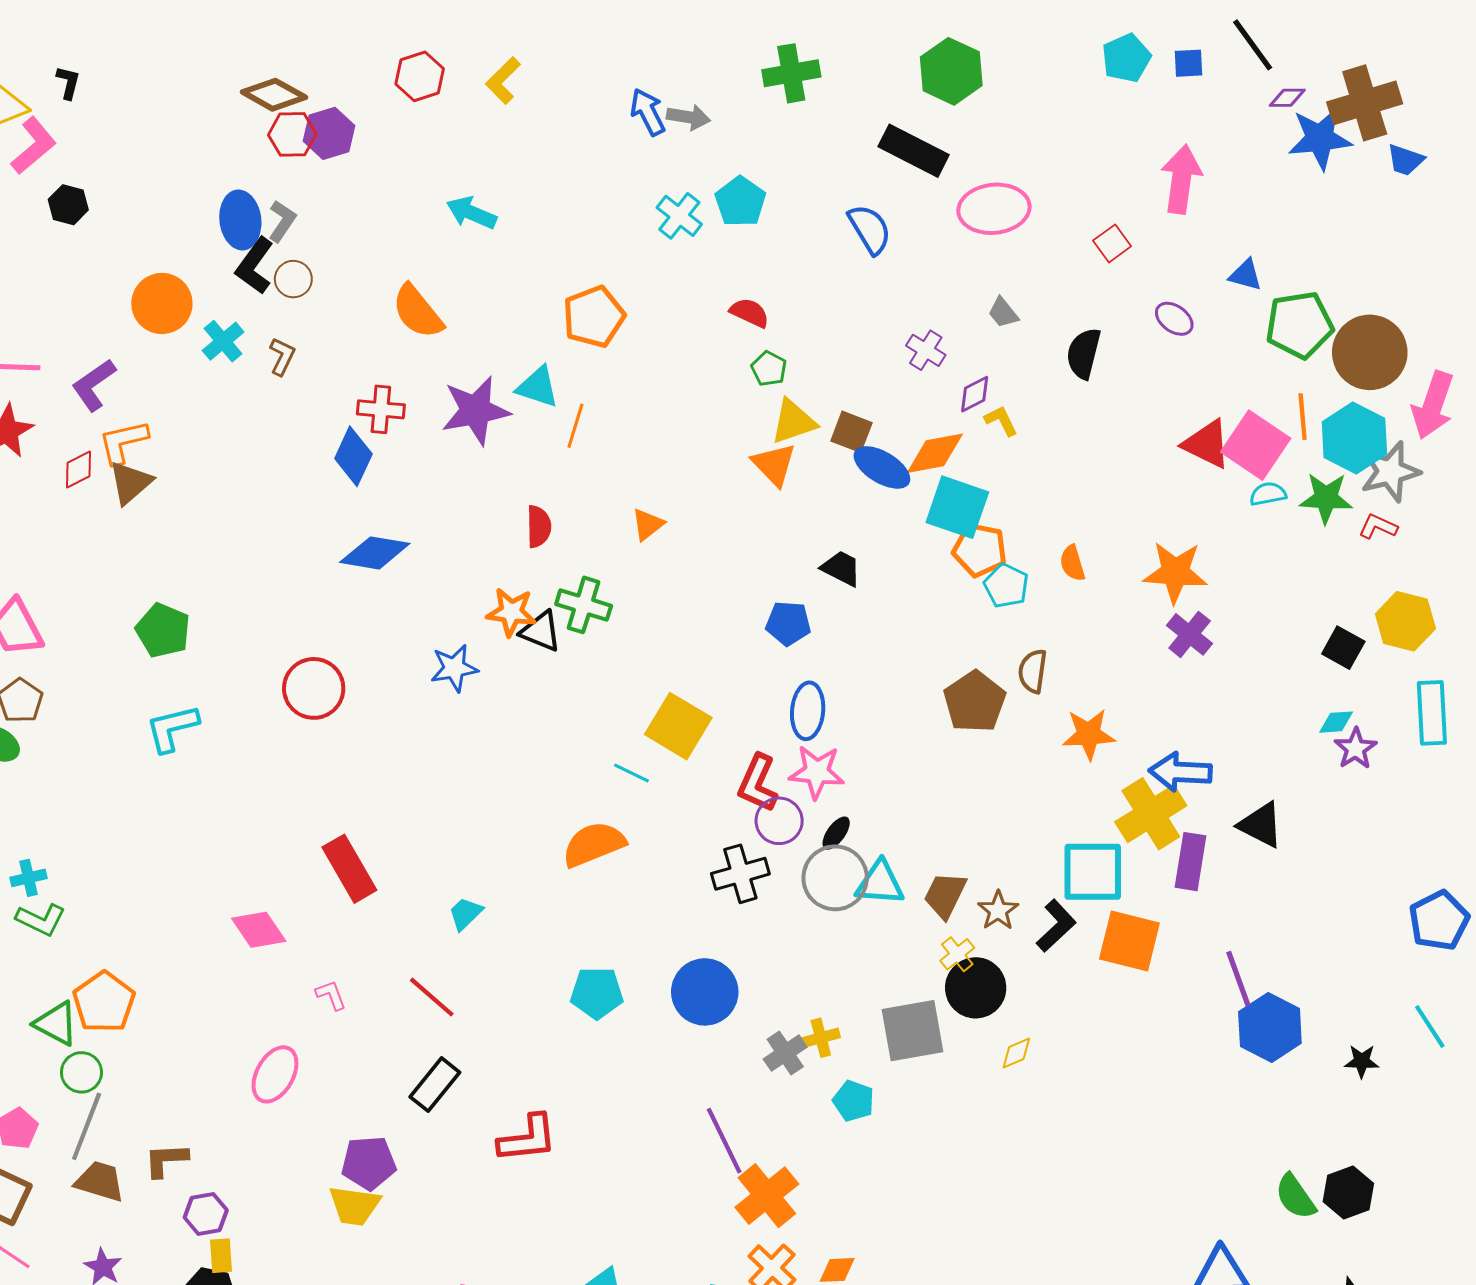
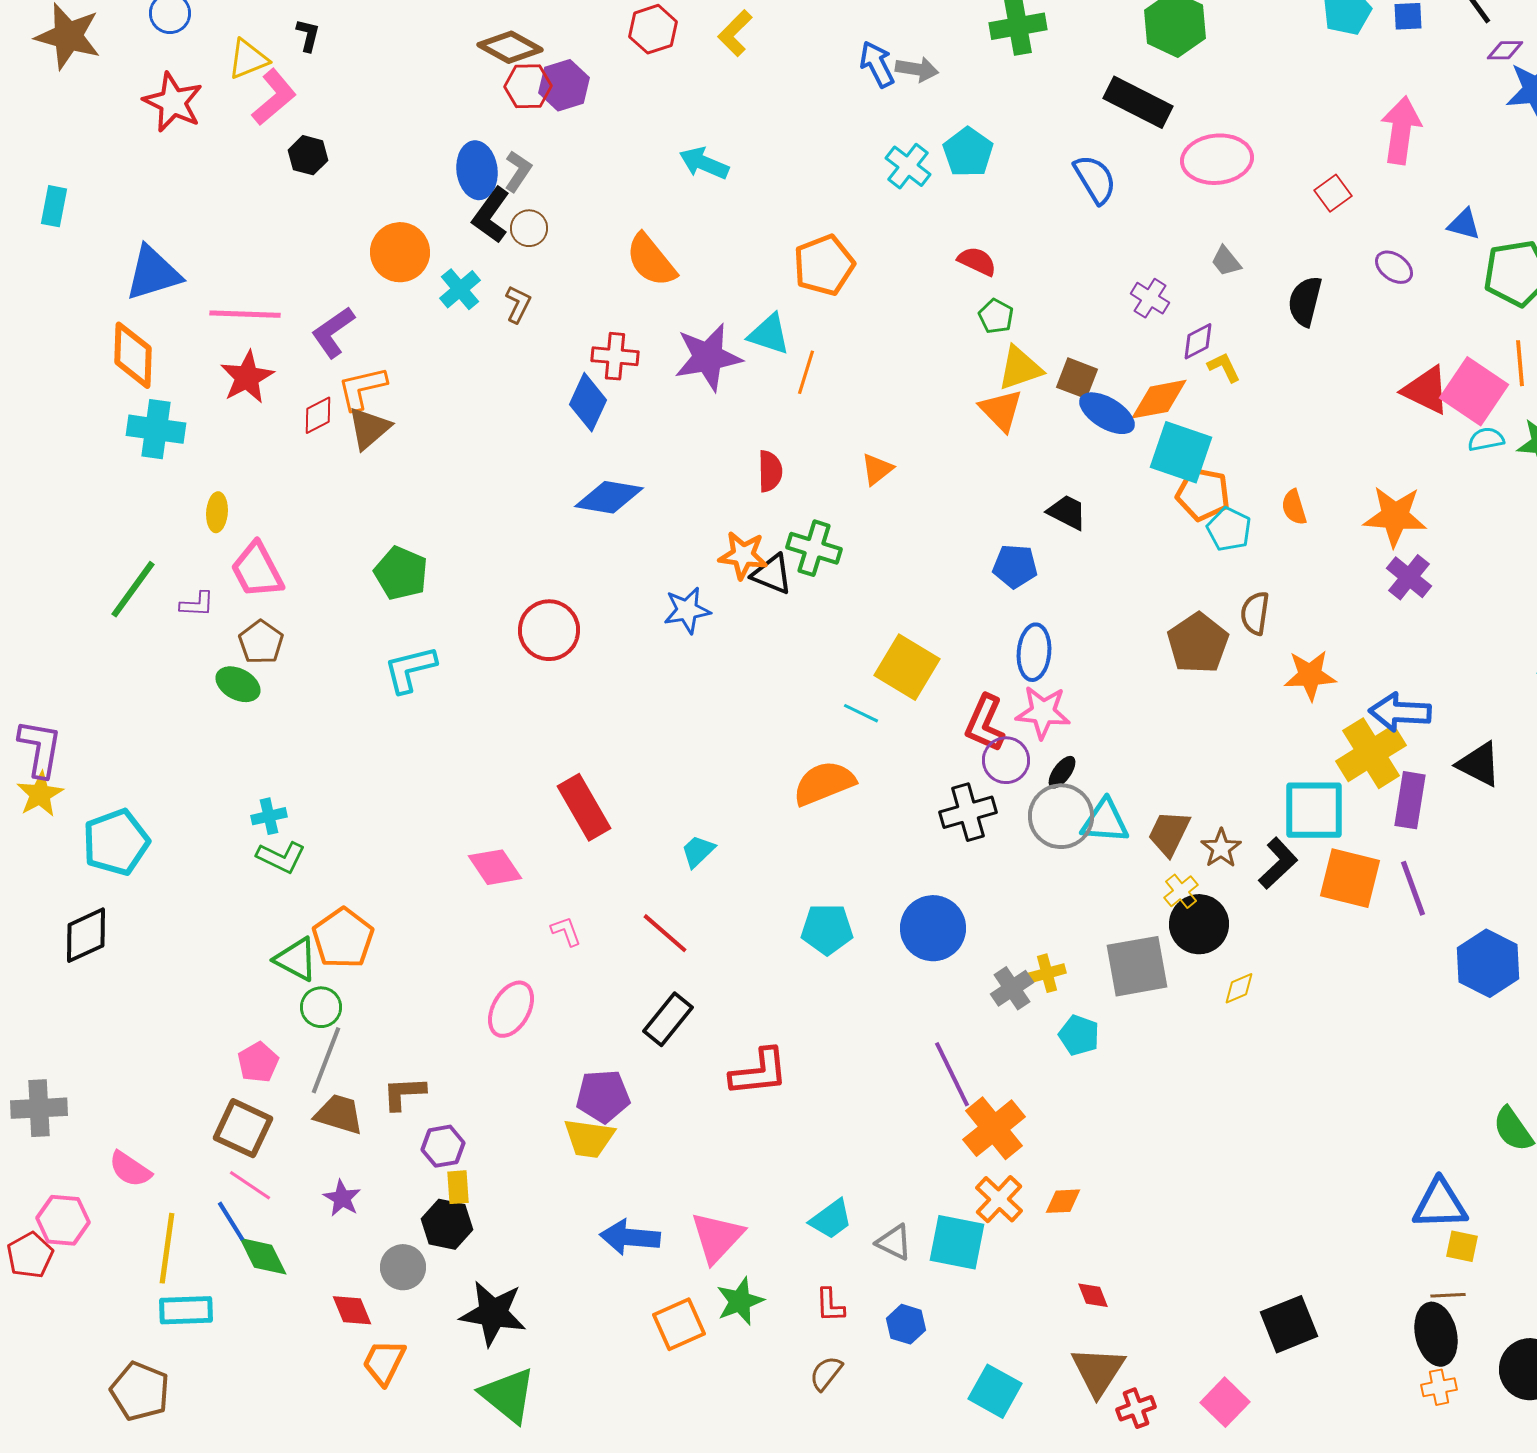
purple line: (1238, 979) -> (1413, 888), moved

